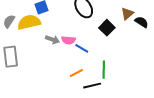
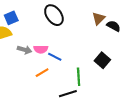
black square: (107, 28) -> (102, 60), moved
orange line: (76, 73) -> (42, 73), moved

